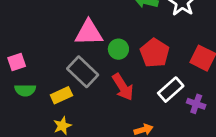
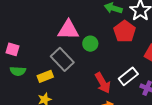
red pentagon: (155, 53) -> (125, 31), moved
pink square: (17, 62) -> (12, 49), turned 32
red arrow: (123, 87) -> (103, 83), moved

